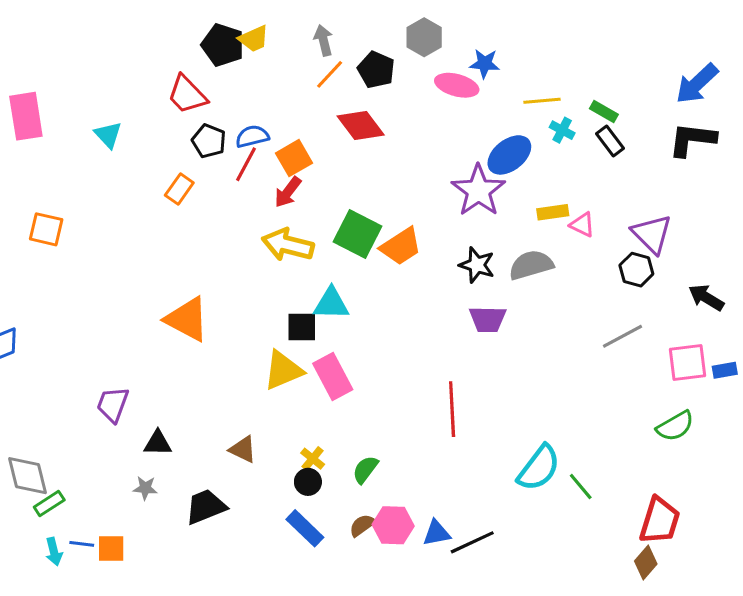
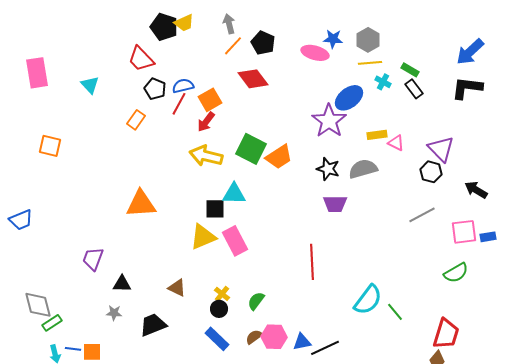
gray hexagon: (424, 37) -> (368, 40), moved
orange triangle: (187, 319) -> (141, 204), turned -32

